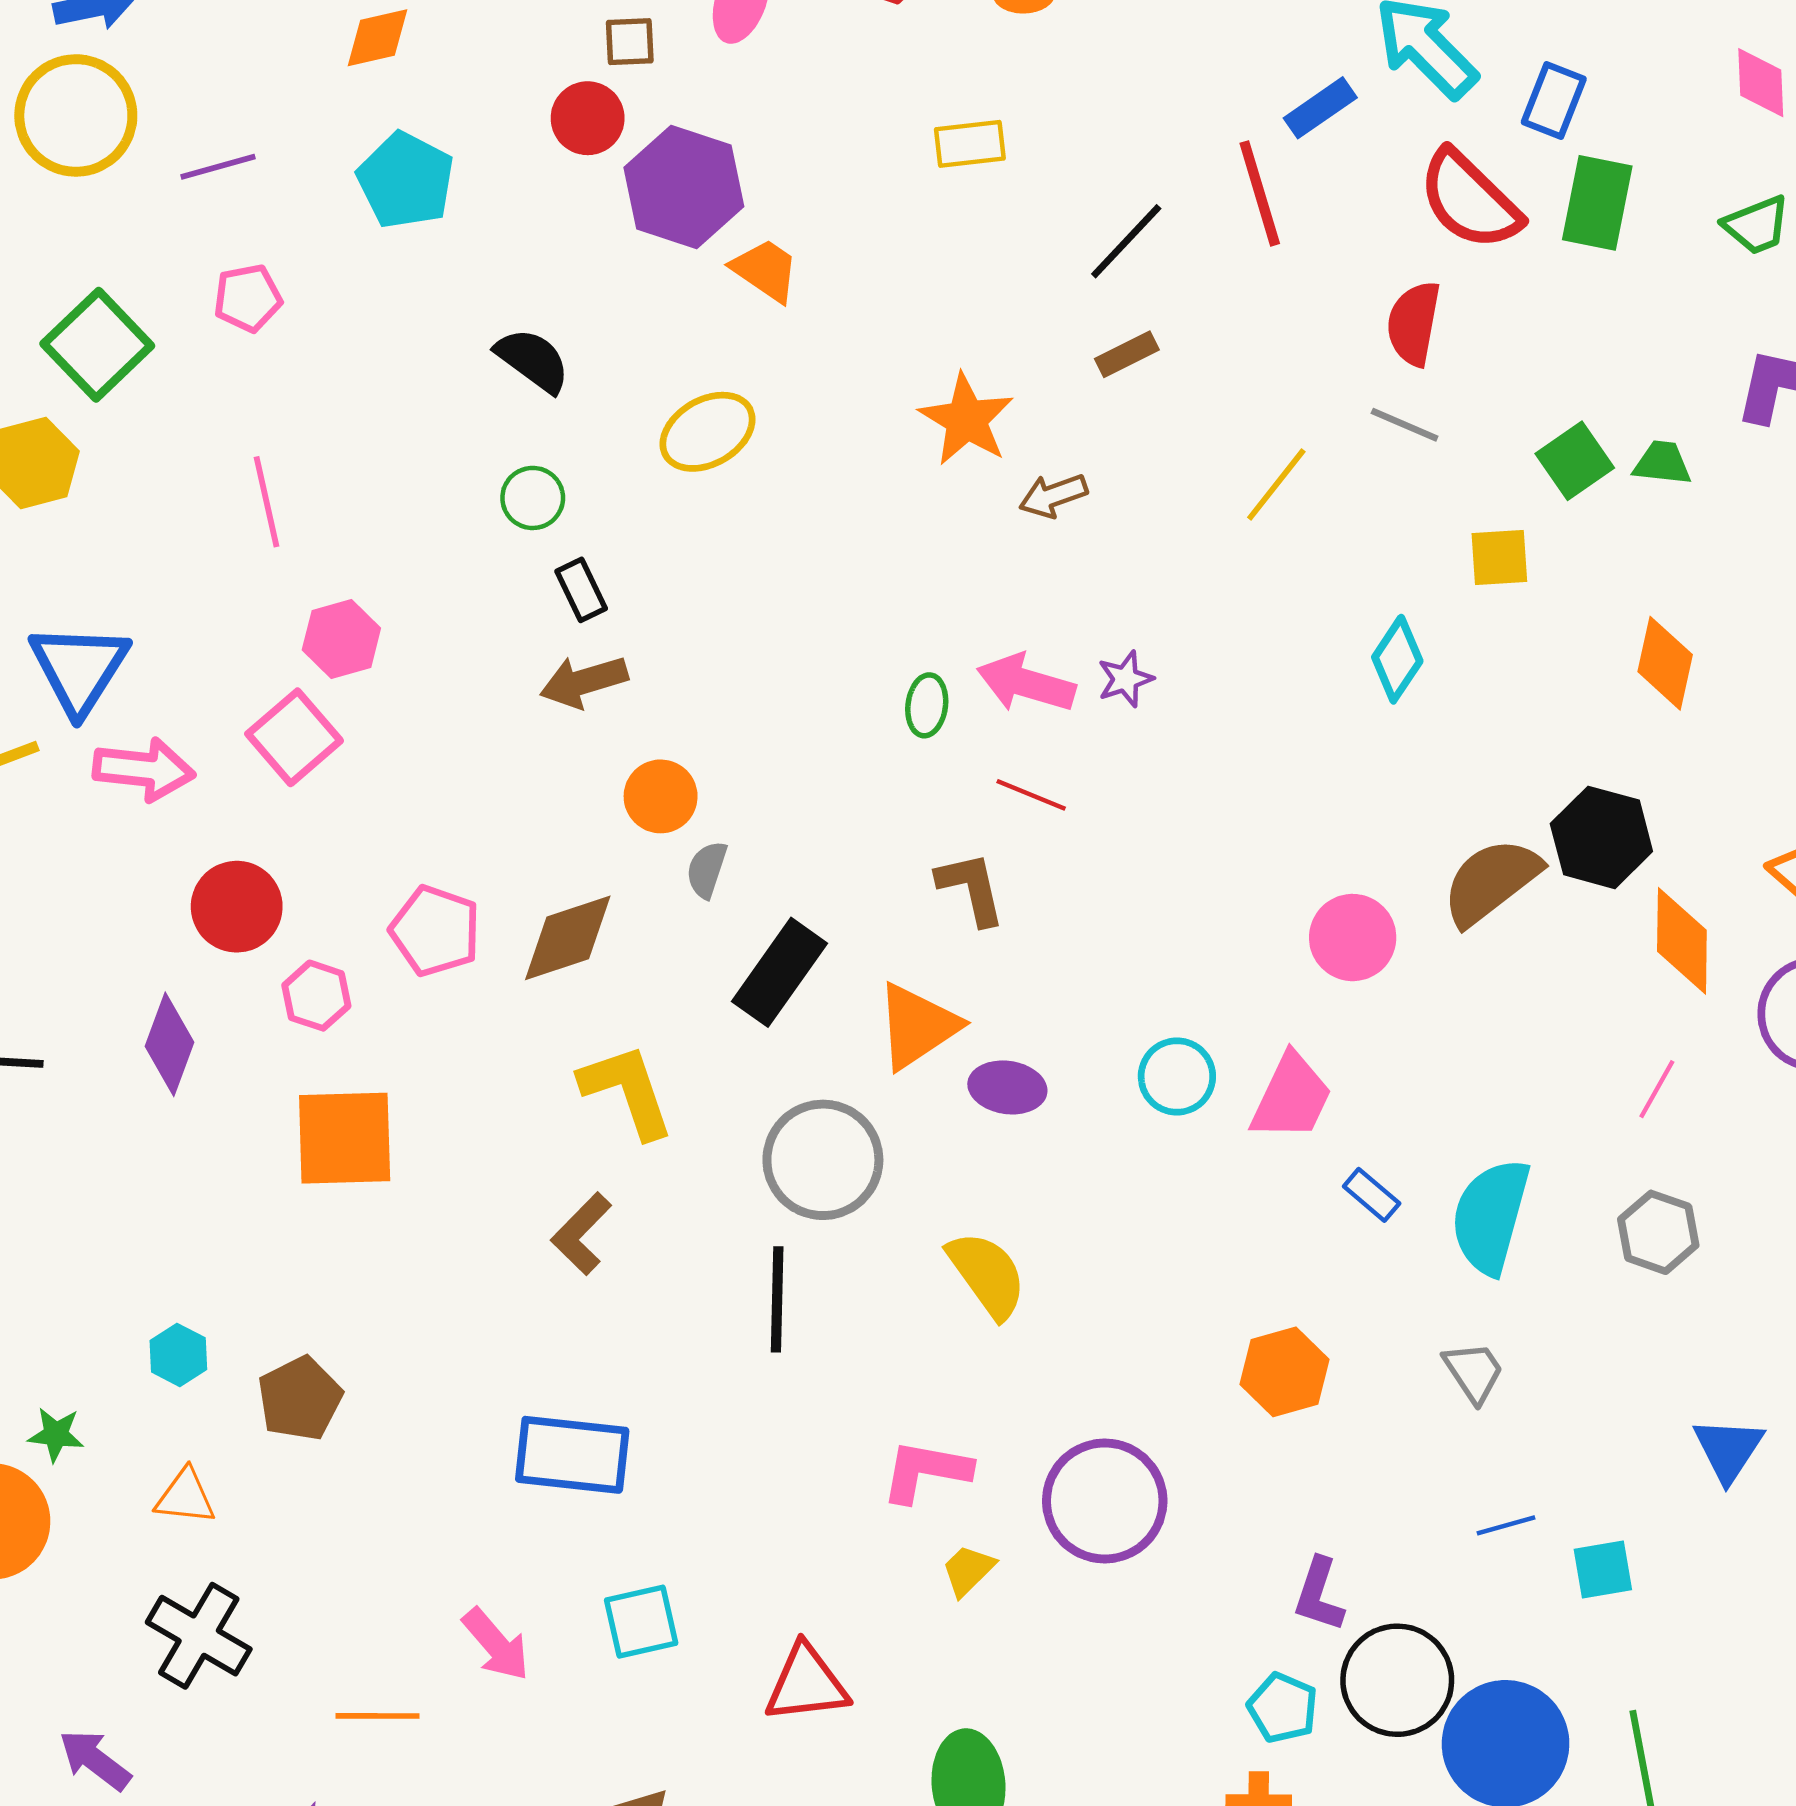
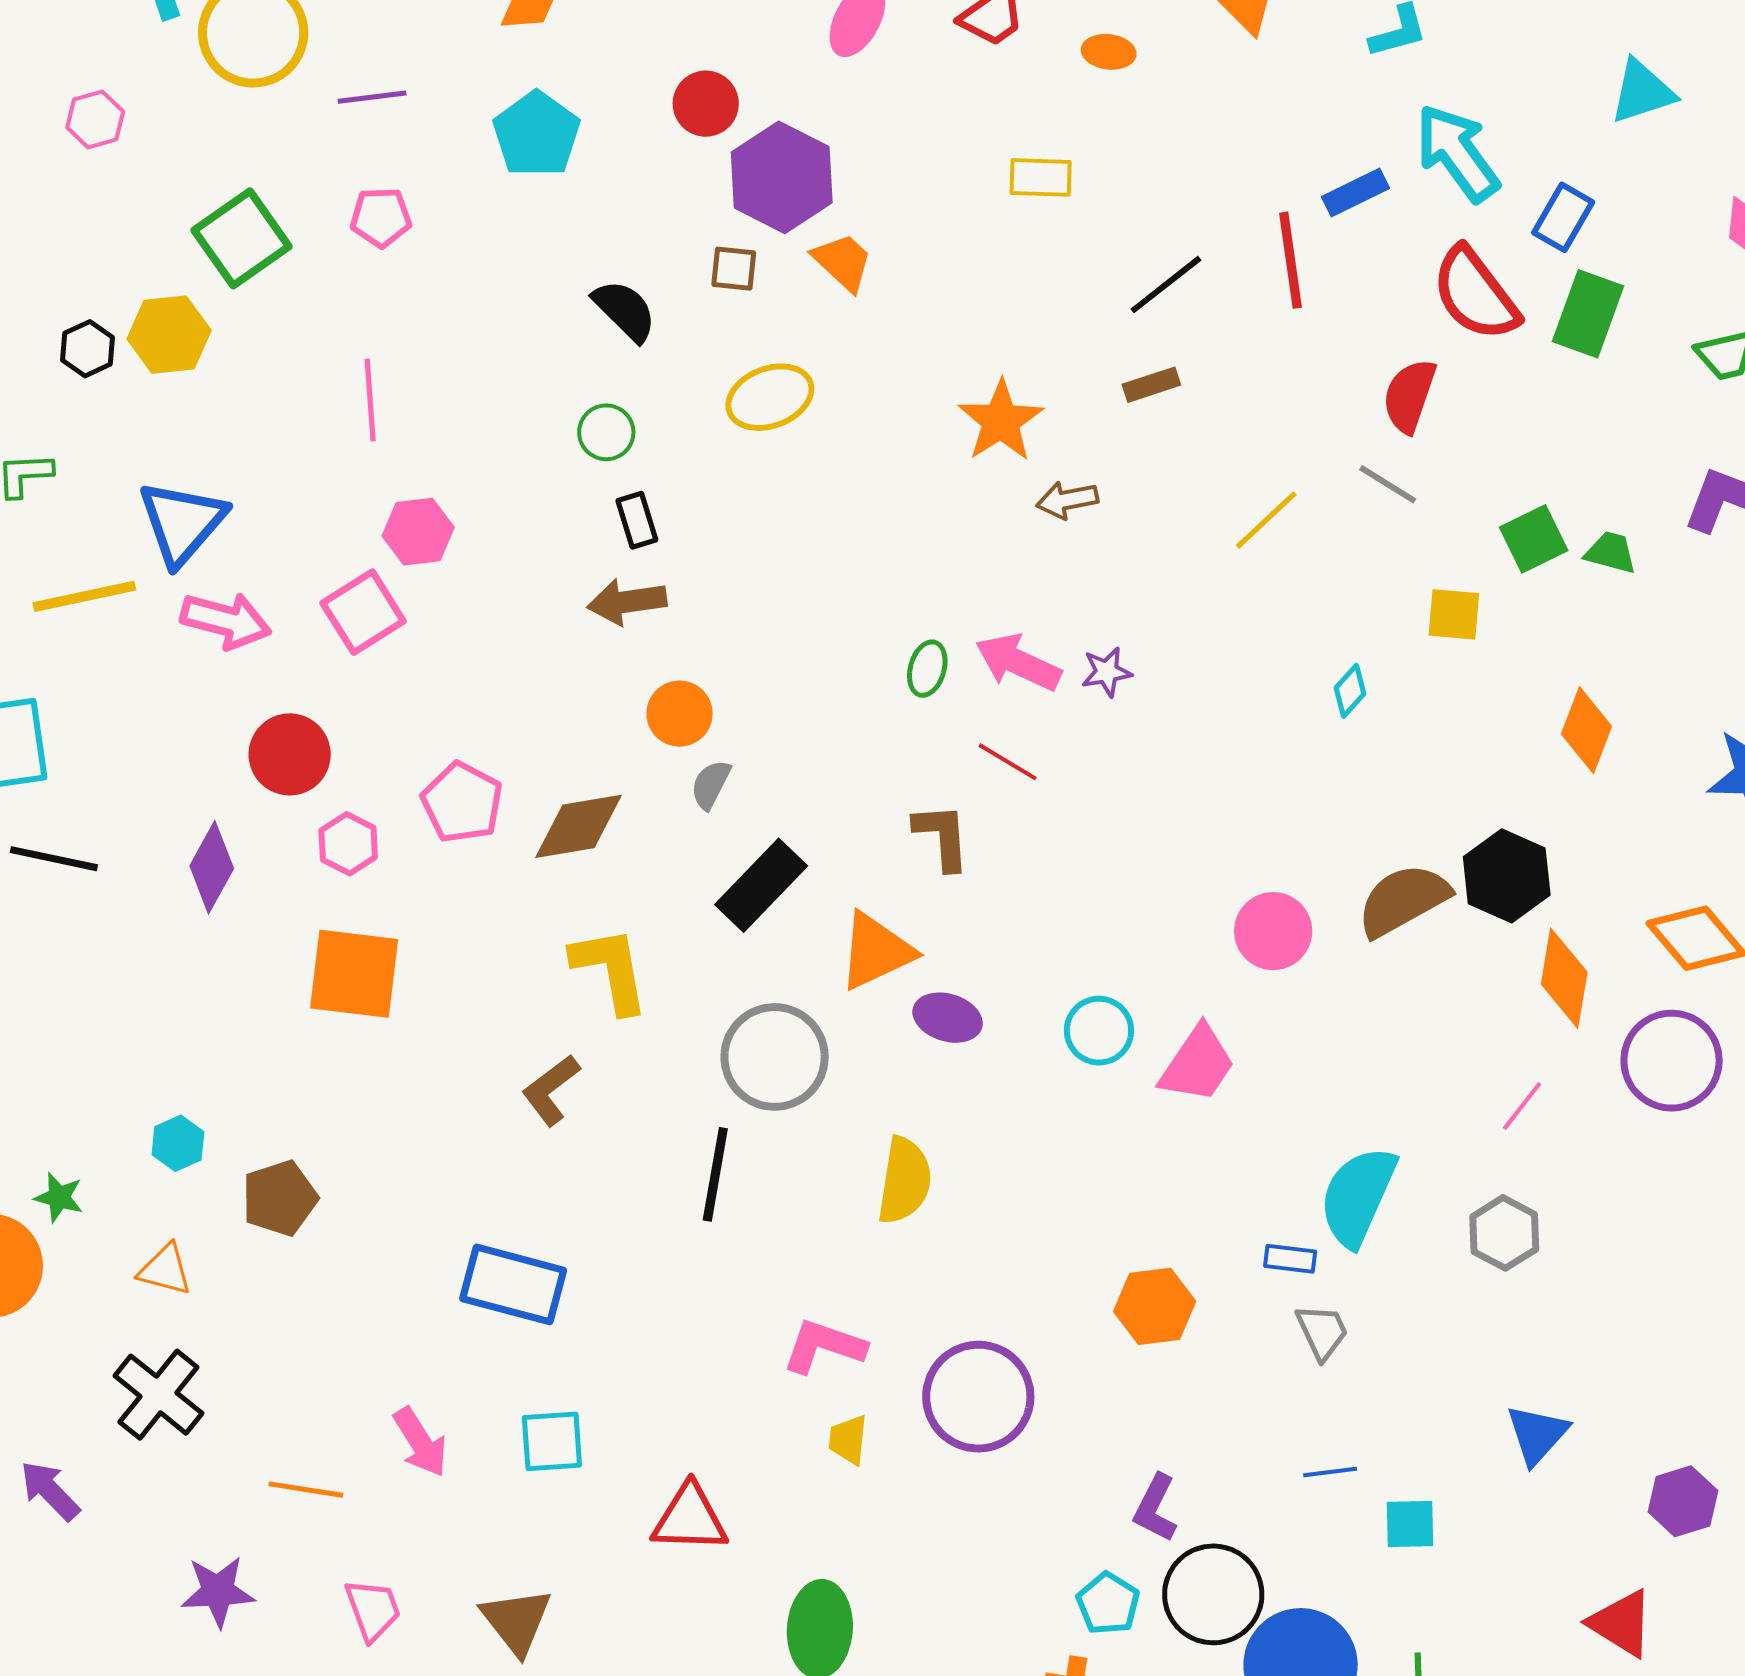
brown square: (630, 42) -> (734, 269), moved
cyan diamond: (1397, 659) -> (1350, 691), size x0.7
blue rectangle: (1372, 1195) -> (1290, 1259), moved, turned -42
yellow semicircle: (987, 1275) -> (904, 1181), turned 36
yellow trapezoid: (968, 1570) -> (848, 1440), turned -48

